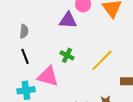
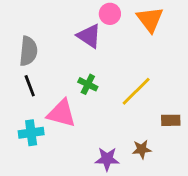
purple triangle: (68, 20) -> (89, 36), turned 30
gray semicircle: (24, 31) -> (28, 51), size x1.5

